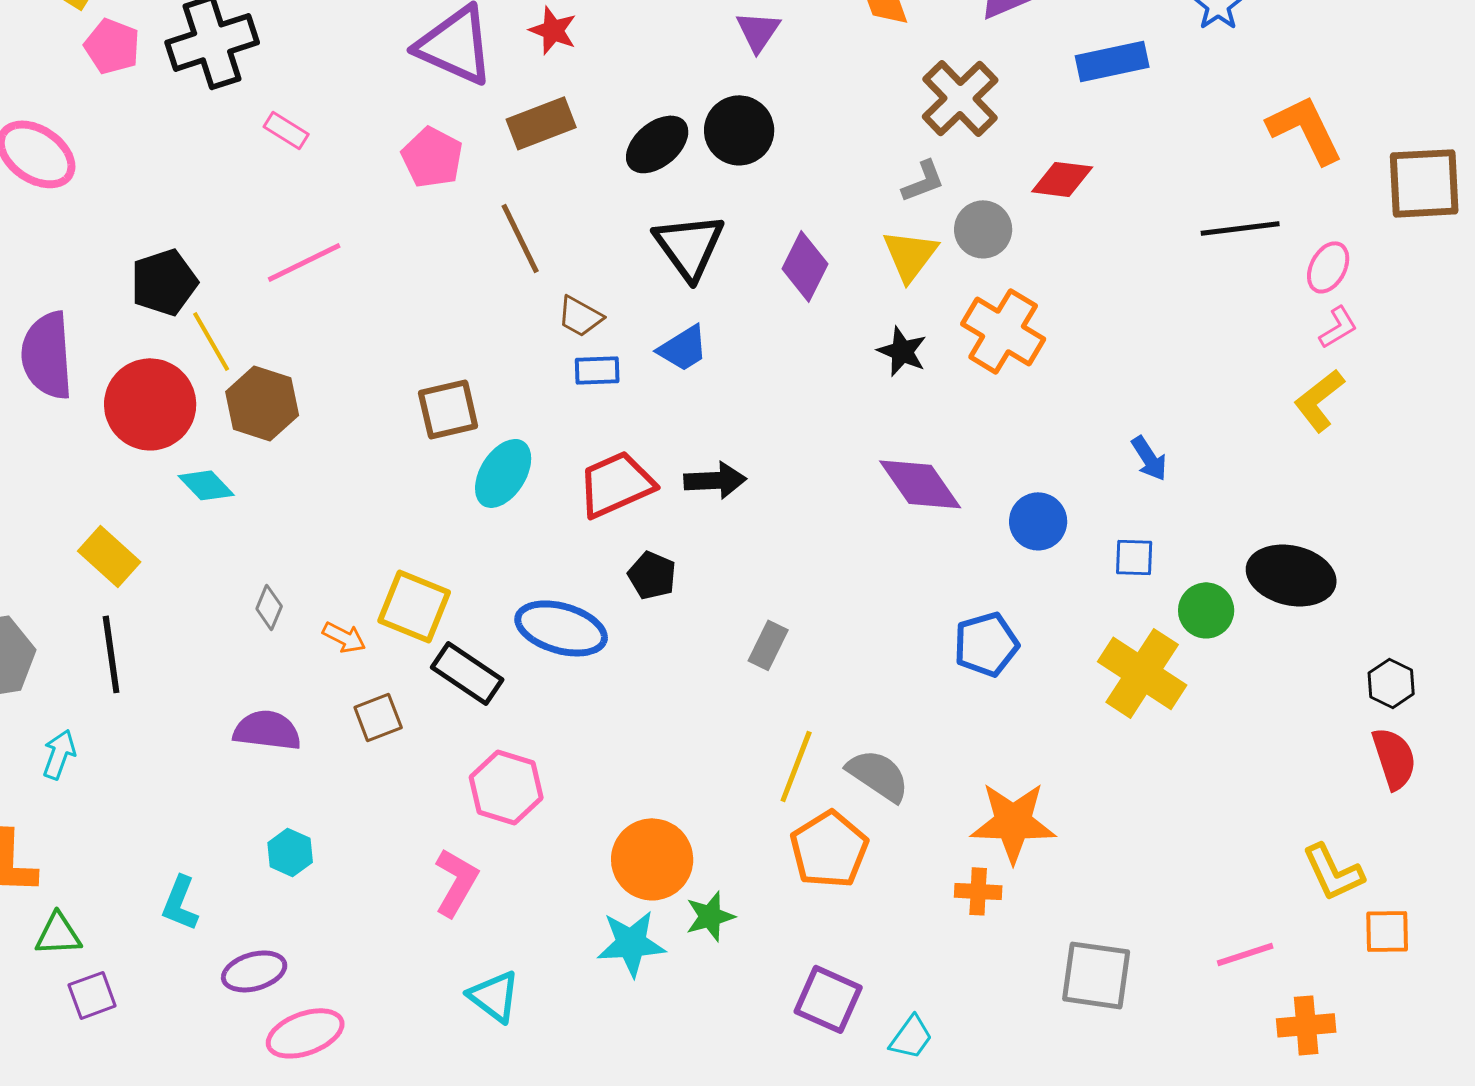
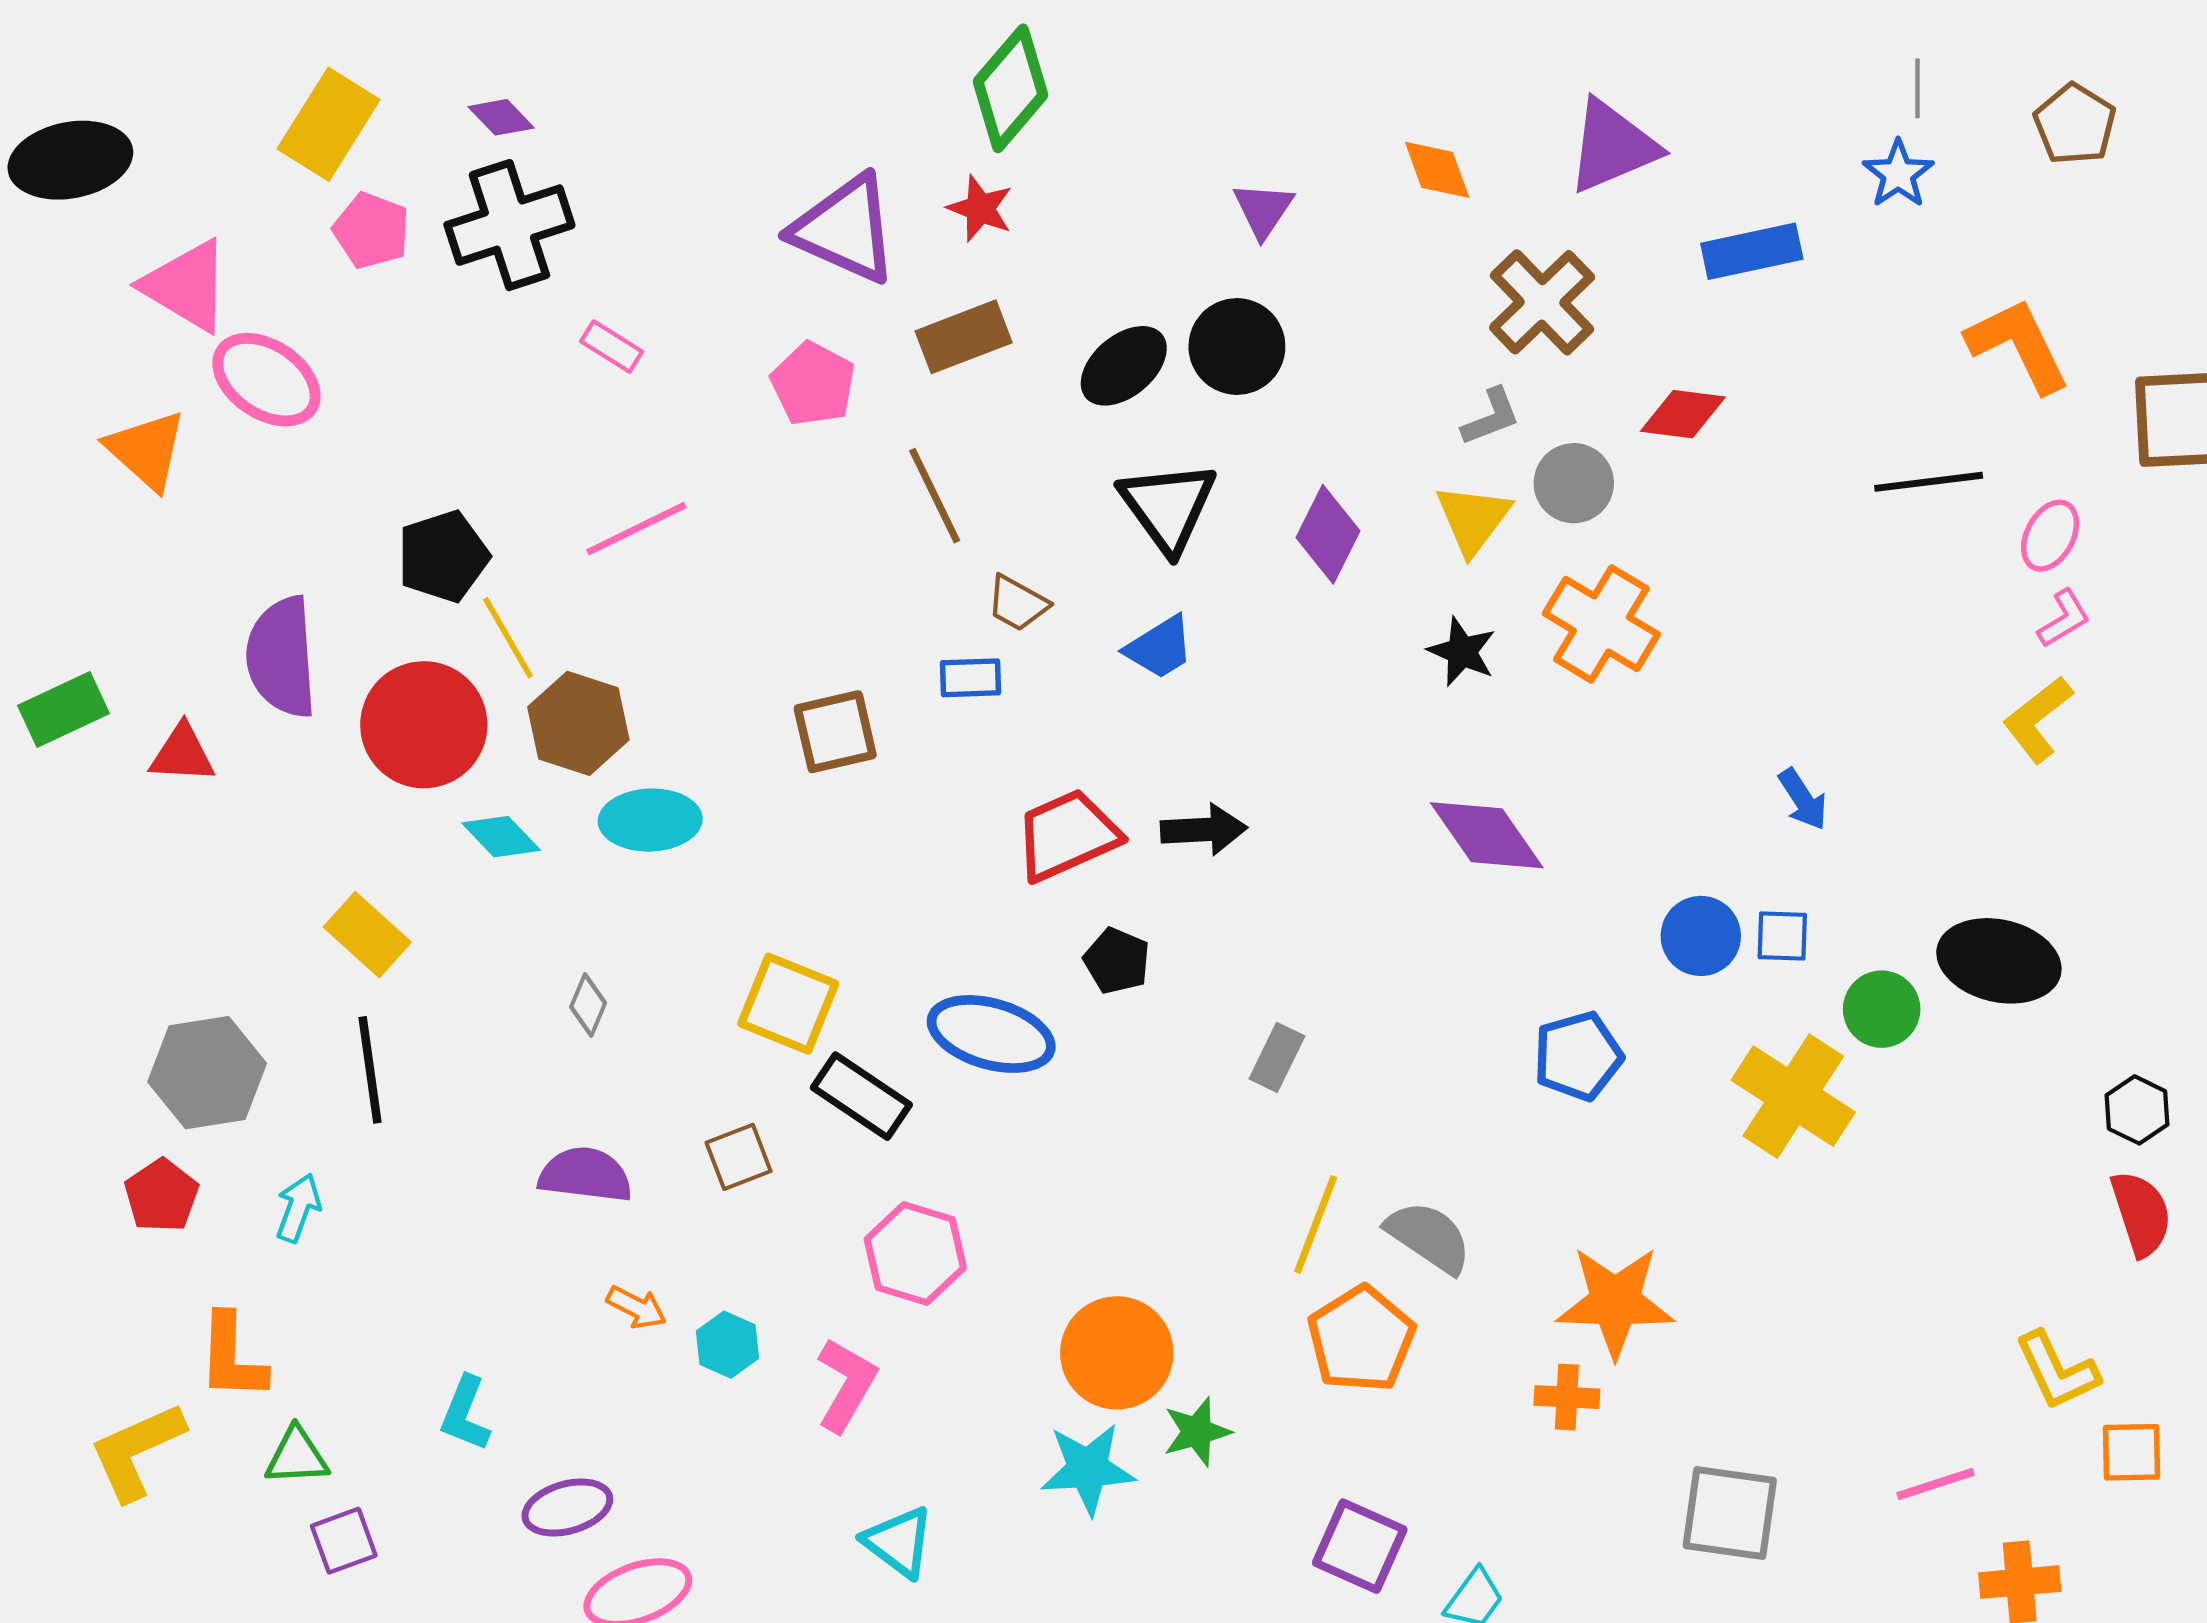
blue rectangle: (597, 370) -> (970, 678), moved
cyan ellipse: (503, 473) -> (650, 820), moved, turned 56
blue circle: (1038, 521) -> (1701, 936), moved
orange arrow: (344, 637) -> (636, 1307), moved
cyan hexagon: (290, 852) -> (728, 1345), moved

